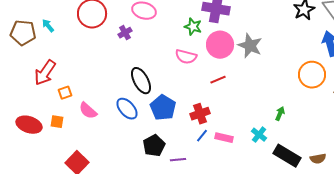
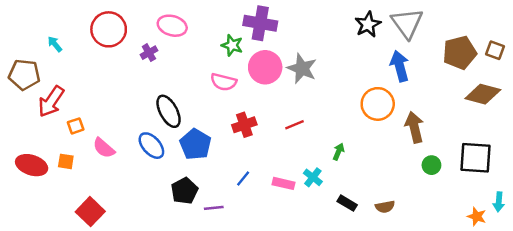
brown pentagon: (23, 33) -> (24, 75), moved
red line: (218, 80) -> (295, 125), moved
red cross: (200, 114) -> (244, 125), moved
pink rectangle: (224, 138) -> (284, 183), moved
black rectangle: (287, 156) -> (347, 203), size x0.6

